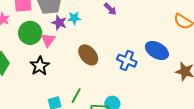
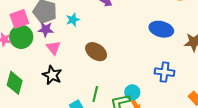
purple star: (59, 23) -> (46, 29), moved
green circle: (30, 33) -> (21, 37), moved
blue cross: (127, 61) -> (165, 72), moved

